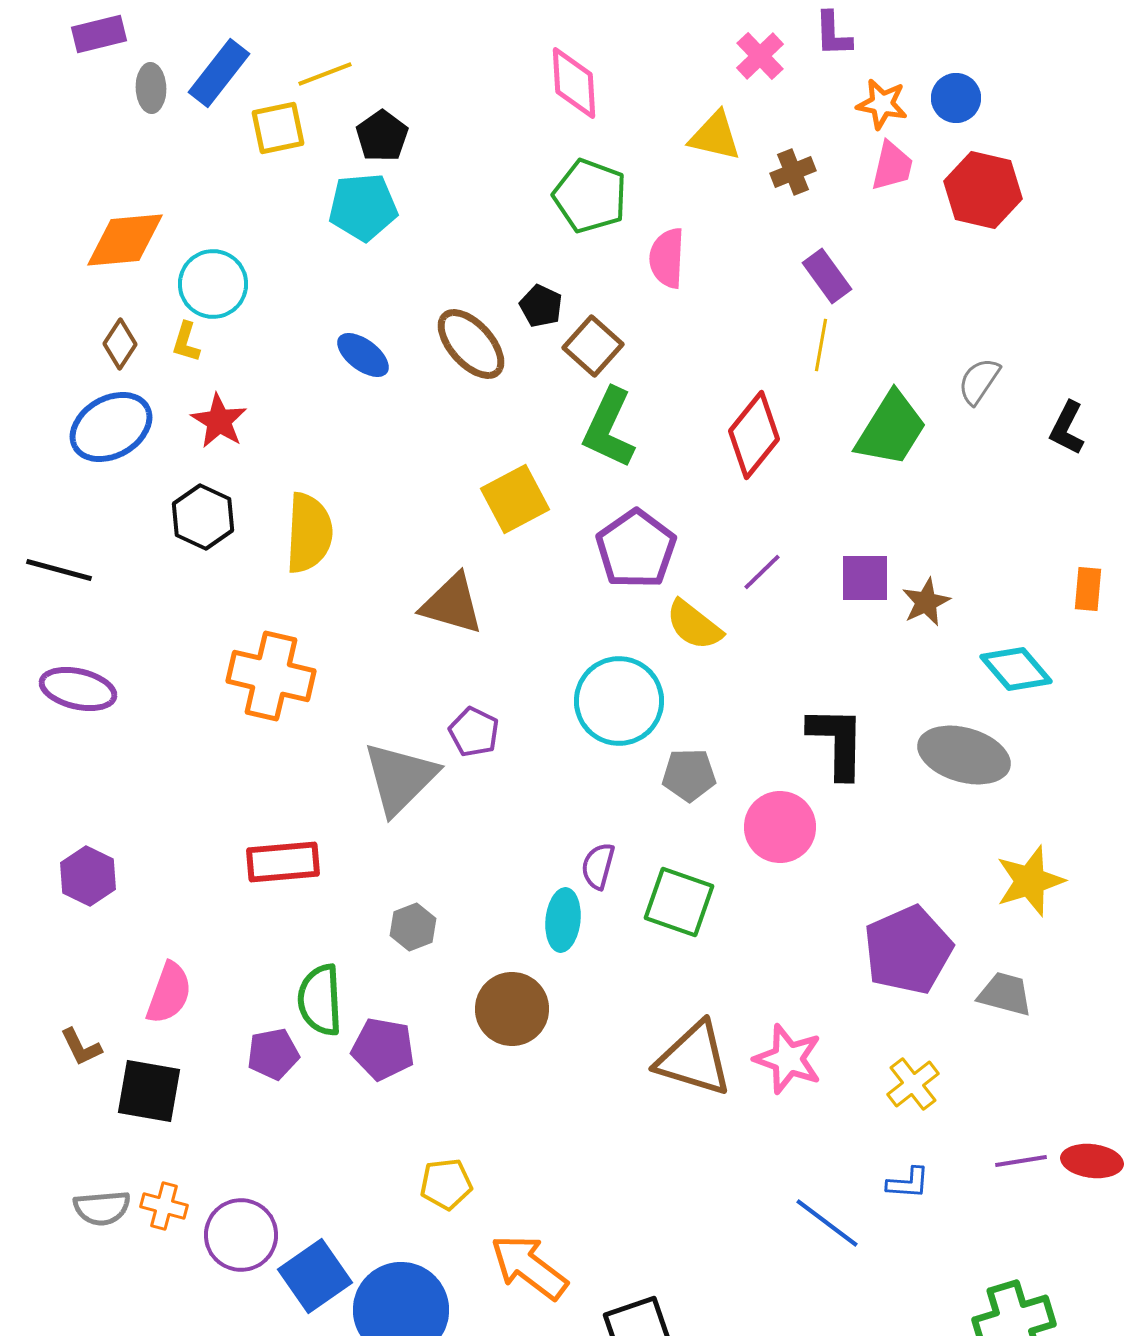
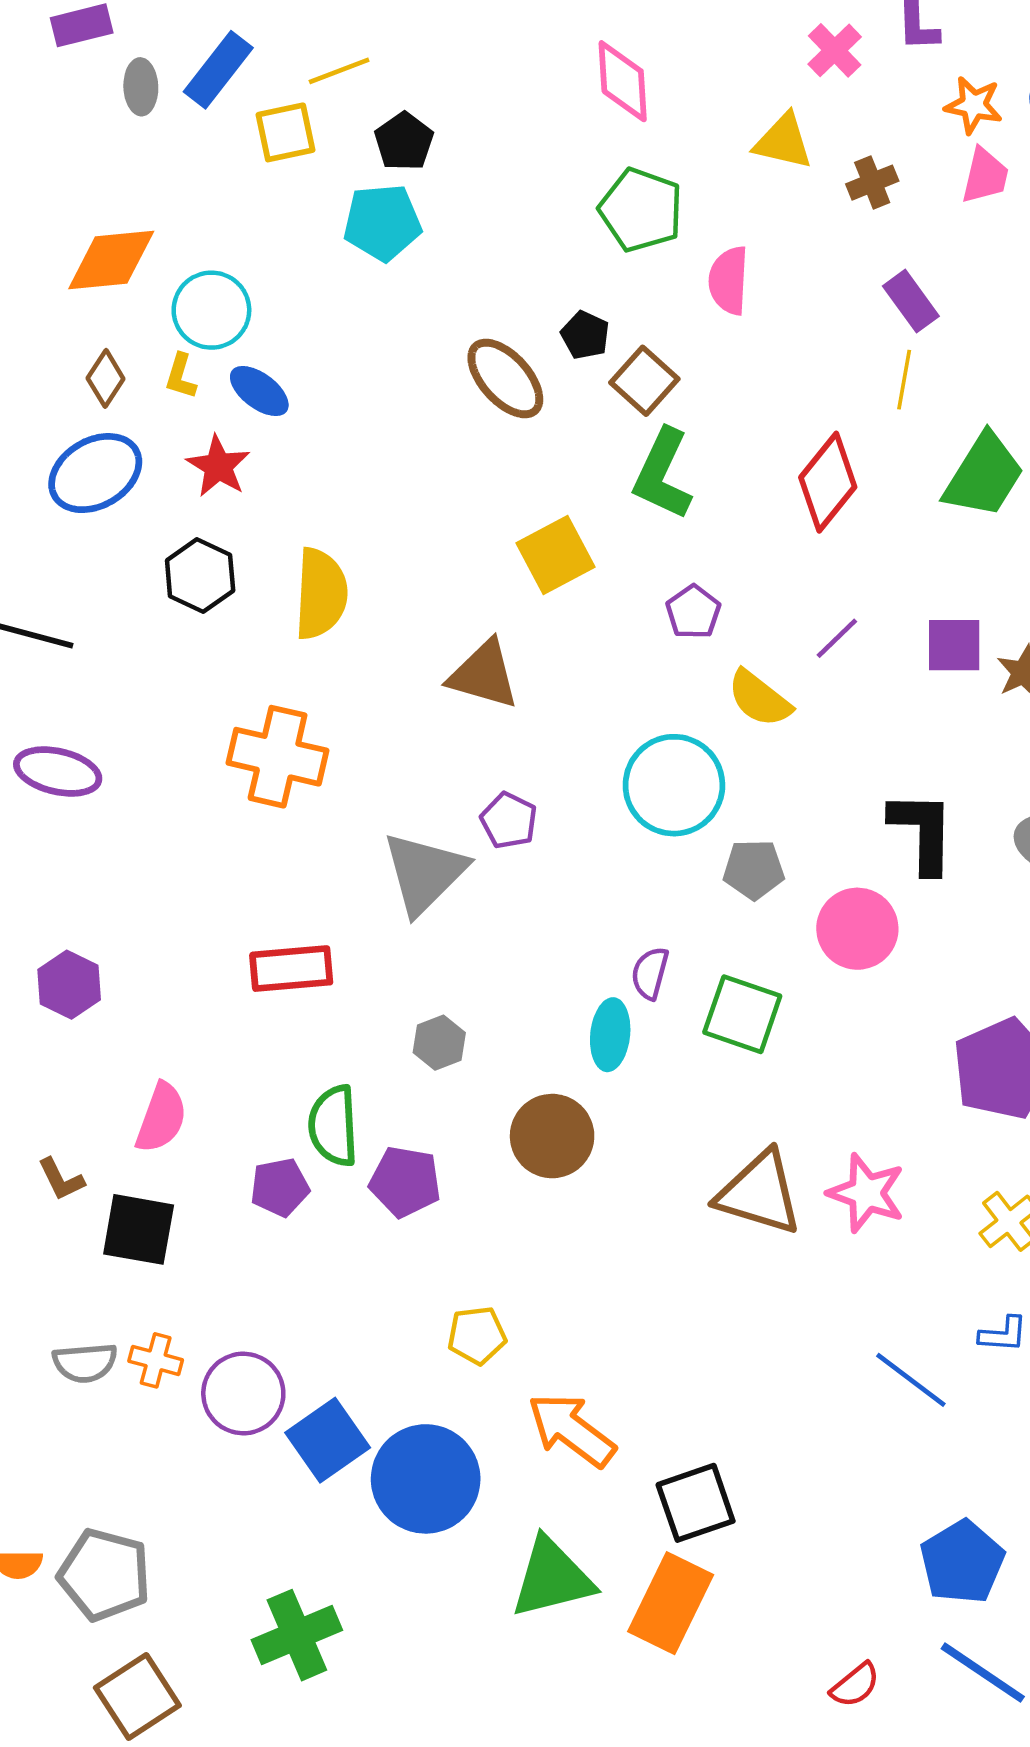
blue ellipse: (363, 355) -> (259, 391), moved
purple pentagon: (636, 549) -> (693, 612), size x0.6

